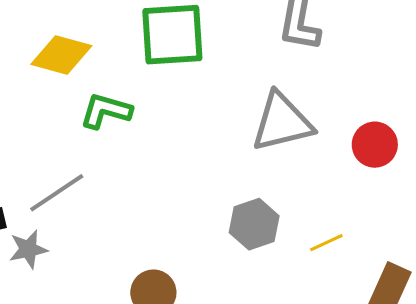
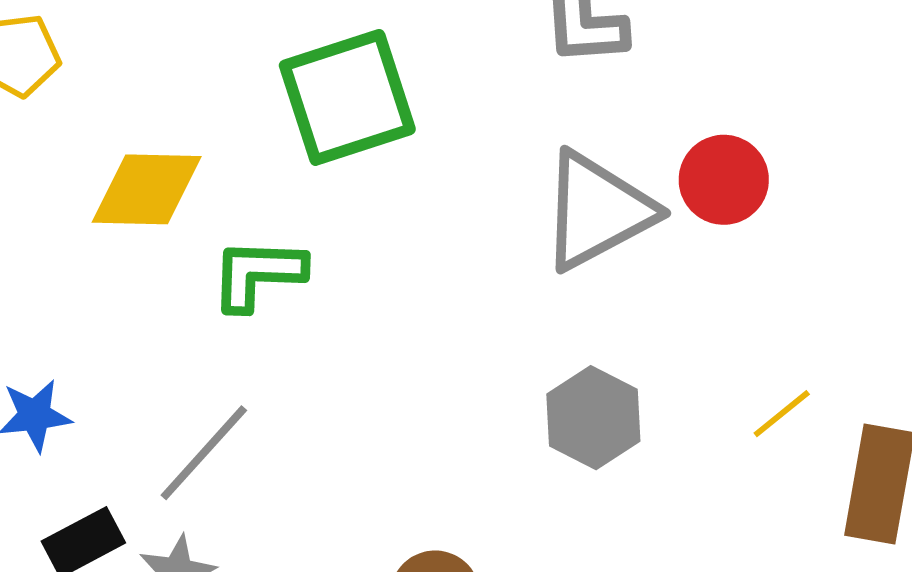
red circle: (375, 145) -> (724, 180), moved
yellow line: (326, 243) -> (782, 414), moved

